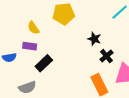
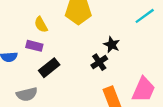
black cross: (106, 56) -> (99, 62), moved

